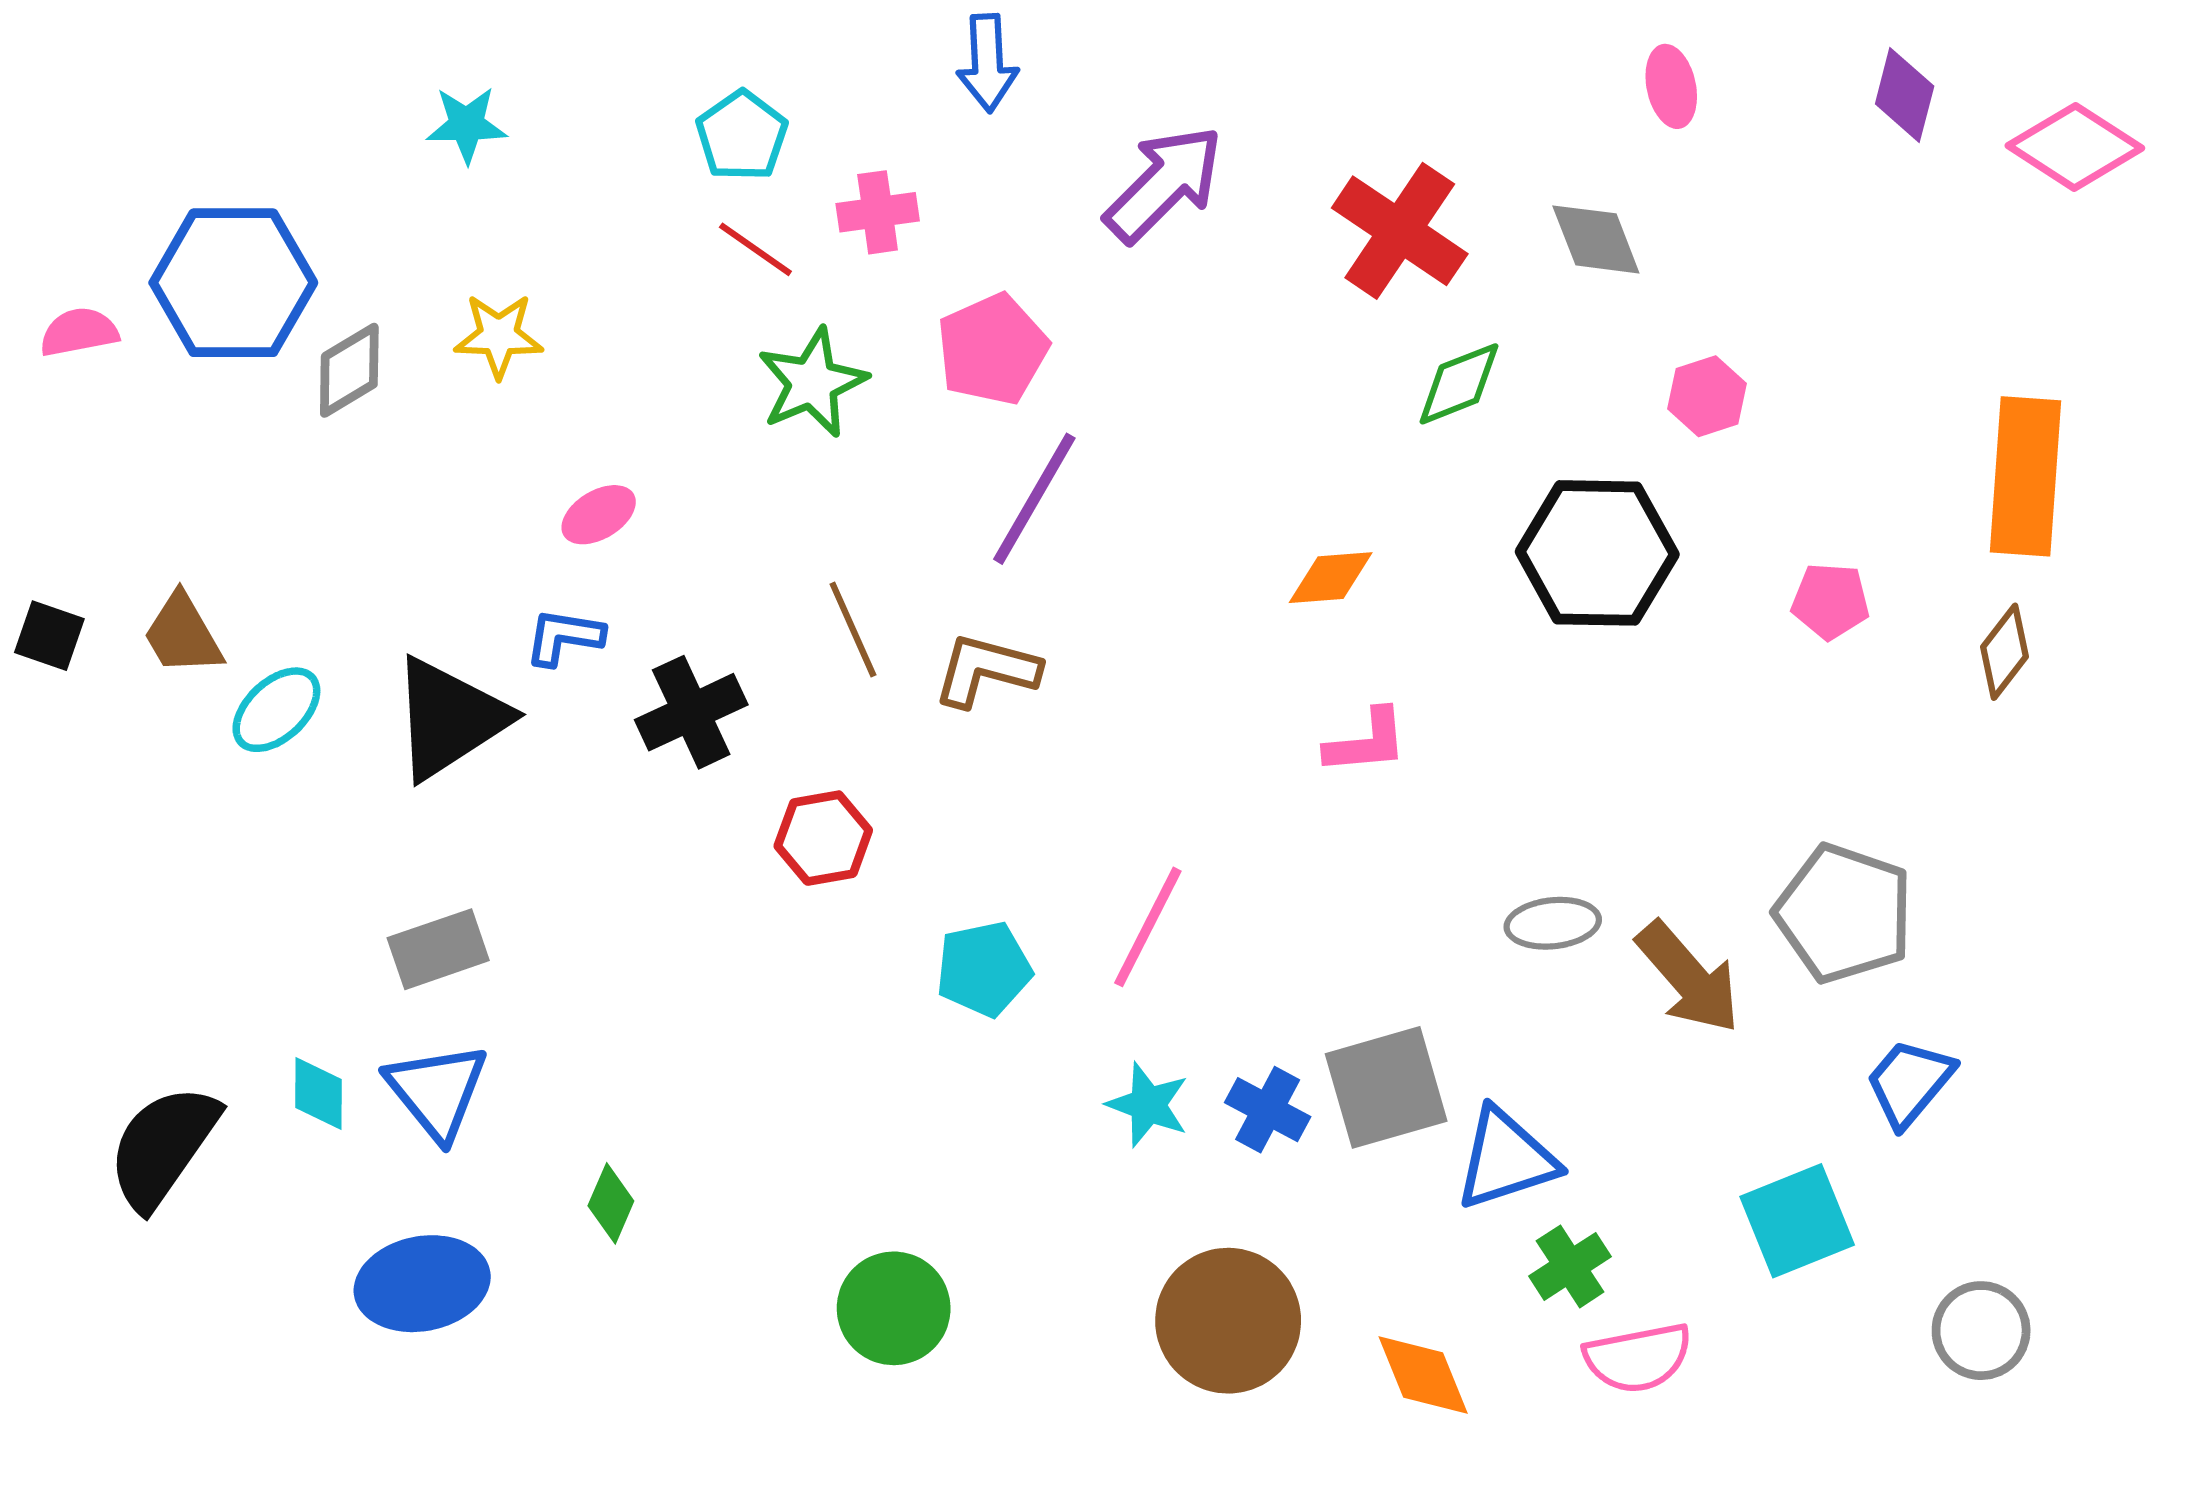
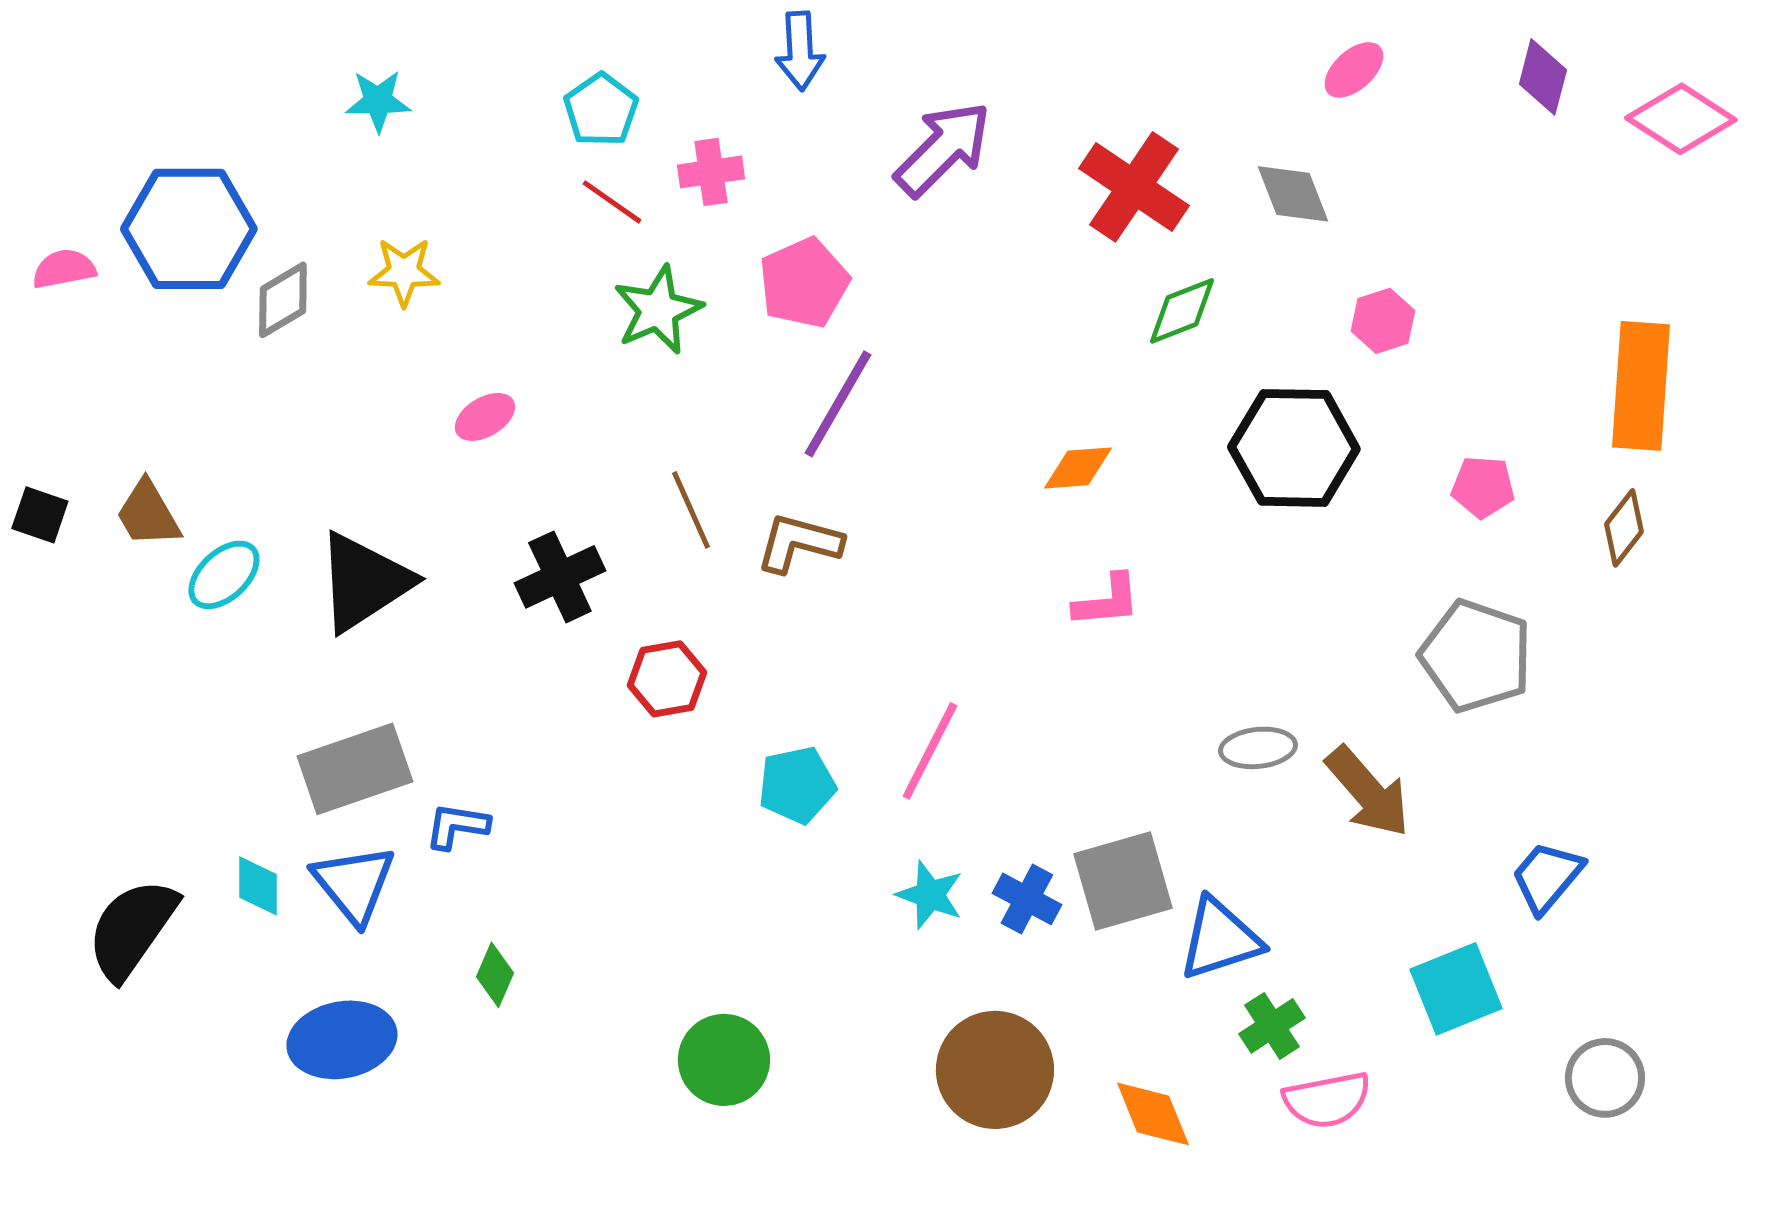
pink ellipse: (1671, 86) -> (1354, 70), turned 60
blue L-shape: (564, 637) -> (457, 826), moved
gray pentagon: (1844, 913) -> (1476, 656), moved
gray rectangle: (438, 949) -> (355, 769), size x1.4

